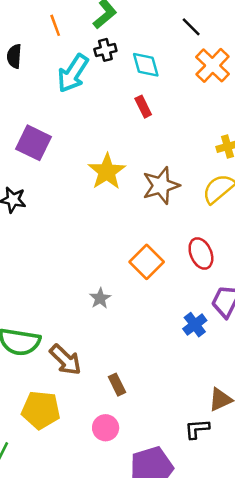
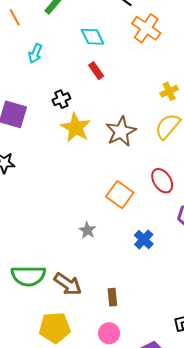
black cross: (105, 50) -> (61, 99), moved
cyan arrow: (73, 73) -> (35, 53), size x0.6
blue cross: (195, 325) -> (144, 240), moved
brown rectangle: (117, 385) -> (112, 297), turned 30

